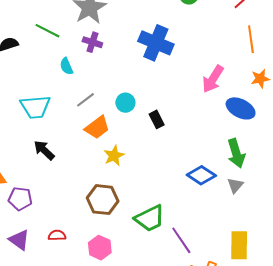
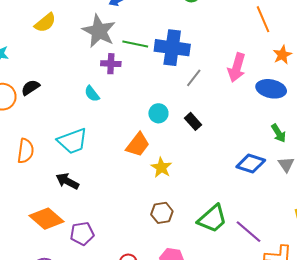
green line: (48, 31) -> (135, 44), moved
gray line: (85, 100) -> (194, 78), moved
black arrow: (44, 150) -> (67, 181), moved
green arrow: (236, 153) -> (279, 133), size x0.7
brown hexagon: (103, 200) -> (162, 213), size x0.7

